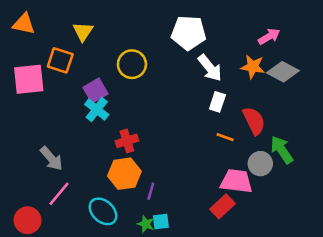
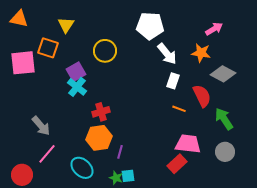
gray diamond: (283, 72) -> (223, 74), moved
gray circle: (260, 164) -> (225, 152), moved

